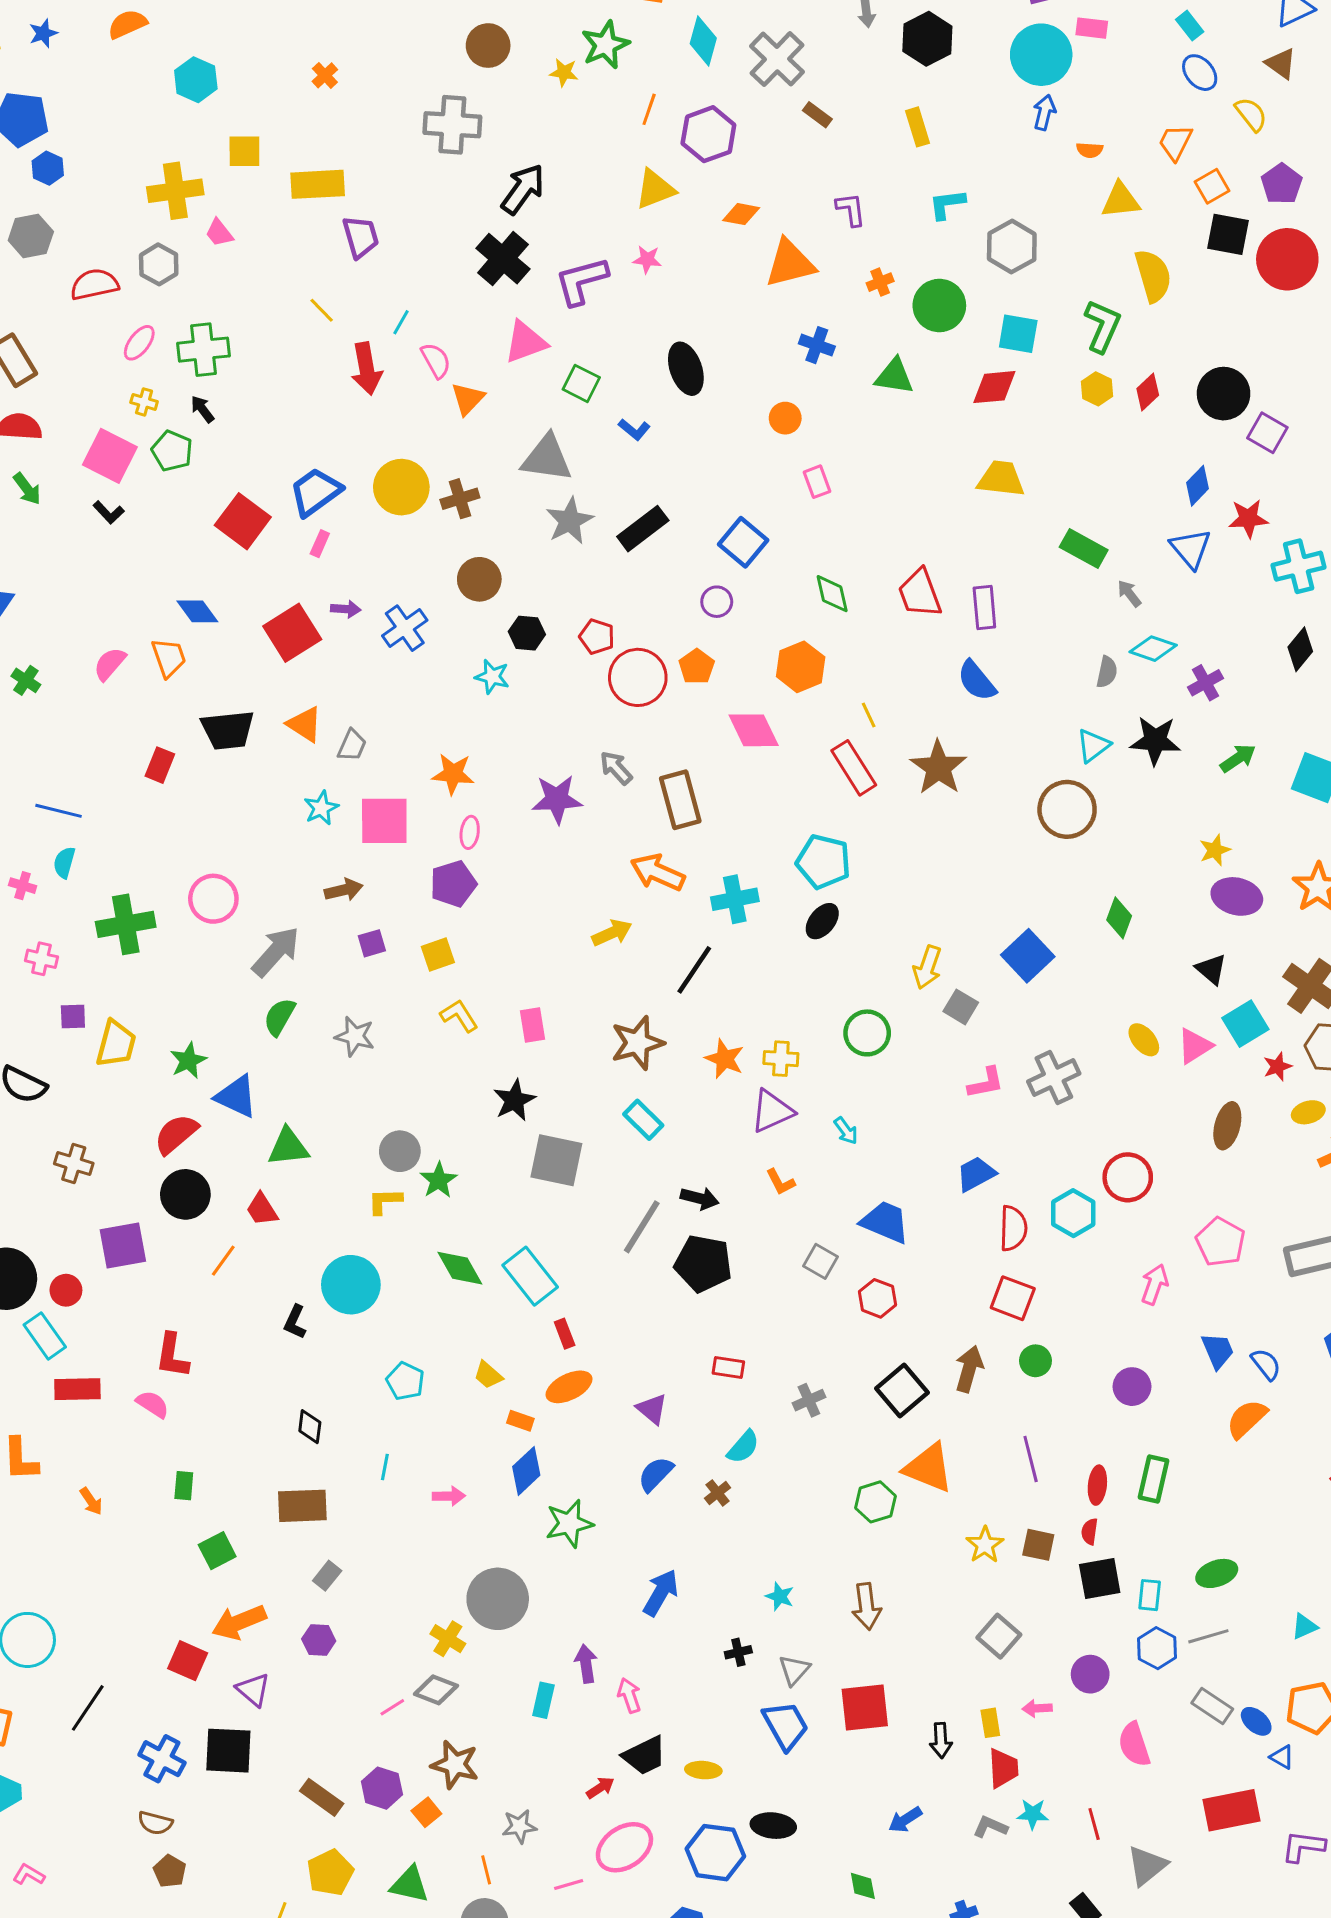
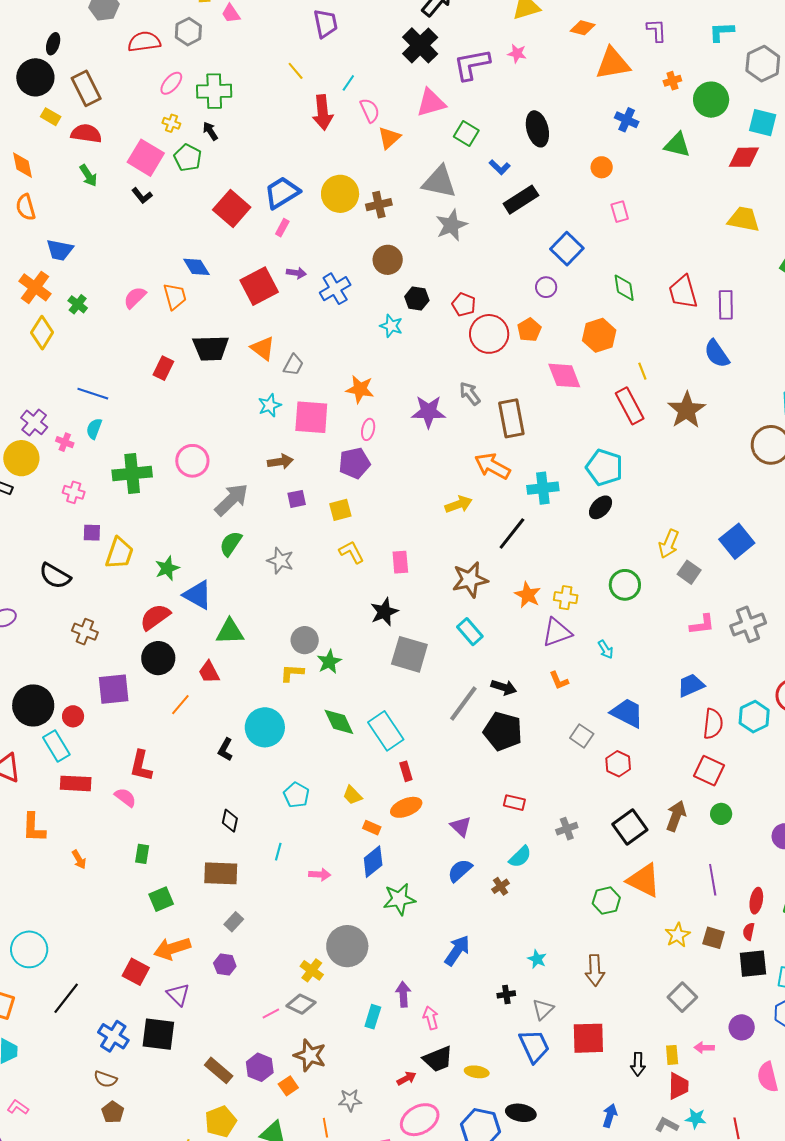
black rectangle: (643, 529) -> (521, 200), moved
blue arrow: (905, 1820) -> (610, 1116), turned 135

